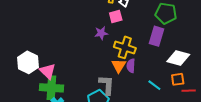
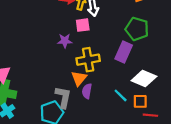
yellow cross: (125, 47) -> (88, 60), turned -35
purple semicircle: (131, 66) -> (87, 91), moved
cyan line: (154, 85) -> (121, 95), moved

